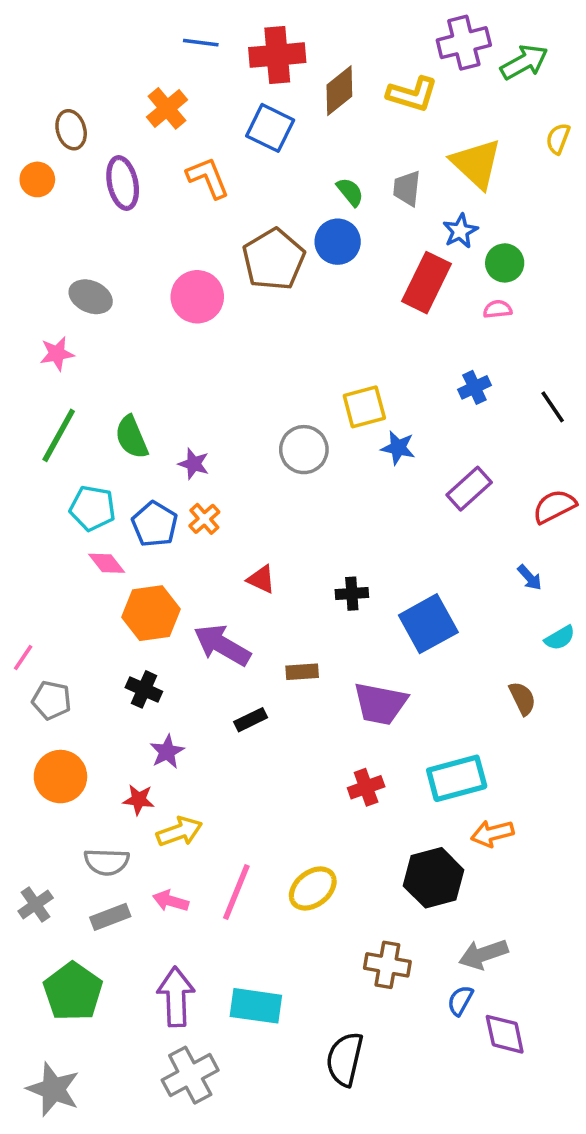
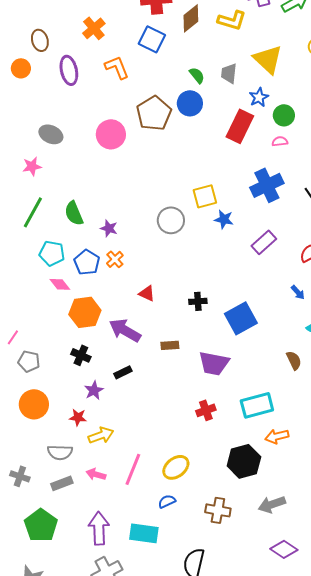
blue cross: (474, 387) -> (267, 185), size x1.8
black rectangle: (251, 720) -> (123, 372), moved
gray cross: (36, 904) -> (20, 476), turned -36
blue semicircle: (460, 1000) -> (167, 501), moved, turned 36
purple diamond: (505, 1034) -> (284, 549), turned -44

